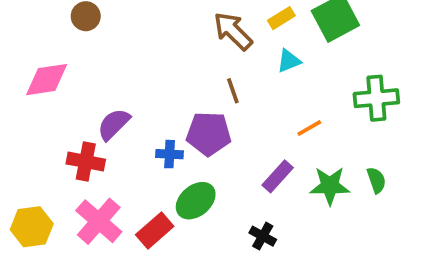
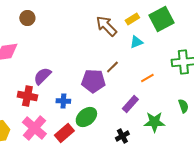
brown line: (233, 91) -> (112, 67), moved, turned 64
blue cross: (170, 154) -> (63, 101), moved
green star: (330, 186) -> (154, 122), moved
black cross: (263, 236) -> (122, 136), turned 32

